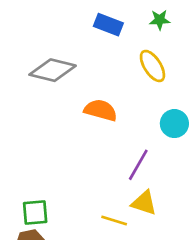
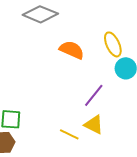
yellow ellipse: (152, 66) -> (113, 44), moved

